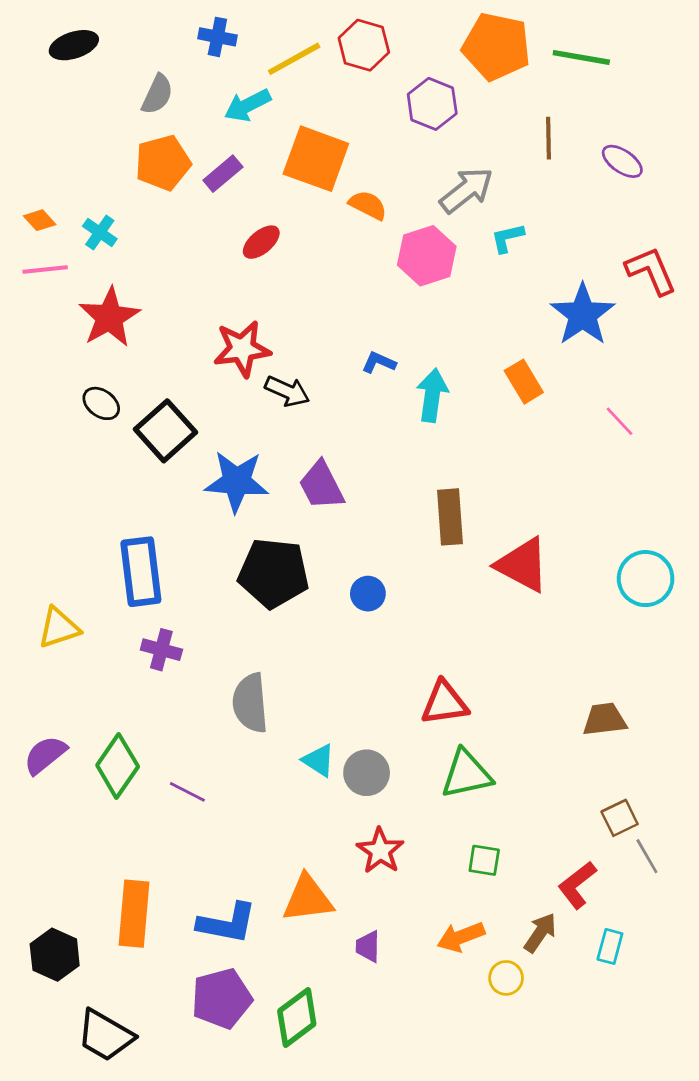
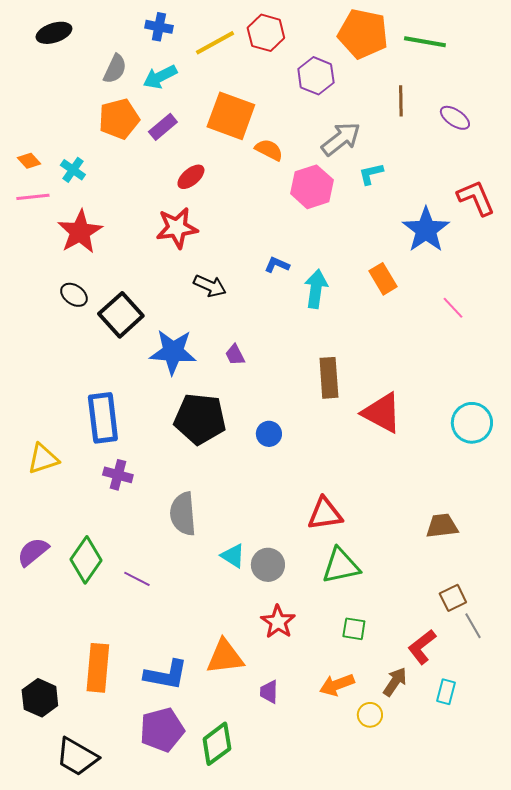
cyan arrow: (248, 105) -> (160, 77), moved
red star: (242, 349) -> (177, 228), moved
purple trapezoid: (321, 486) -> (235, 355), size x0.6

